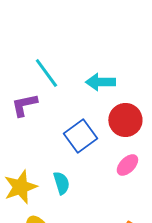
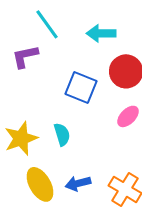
blue square: (80, 136) -> (81, 87), turned -32

